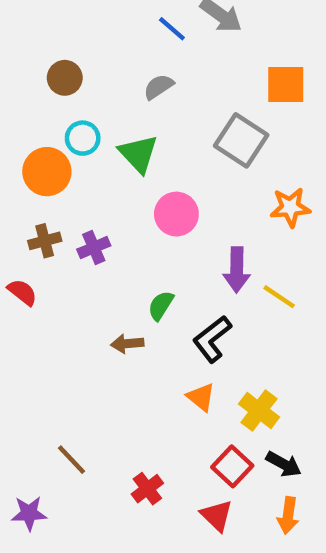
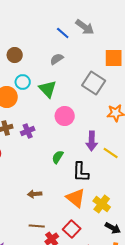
black L-shape: (212, 339) -> (81, 172), turned -50
brown arrow: (127, 344) -> (35, 194), moved
orange triangle: (201, 397) -> (76, 198), size x1.5
brown line: (71, 460) -> (37, 226), moved, turned -42
red square: (232, 466) -> (72, 229), moved

